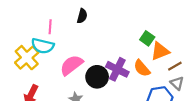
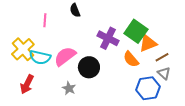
black semicircle: (82, 16) -> (75, 10), turned 144
green square: (147, 38) -> (136, 31), size x1.6
cyan semicircle: (43, 46) -> (40, 57), moved
purple cross: (117, 69) -> (108, 38), moved

